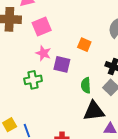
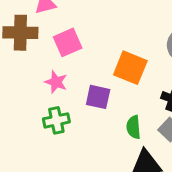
orange square: (84, 45) -> (130, 68), size x1.6
pink star: (43, 53) -> (56, 82), moved

